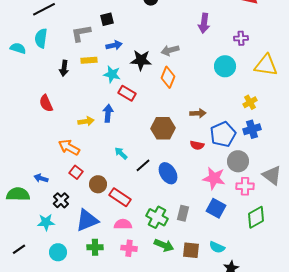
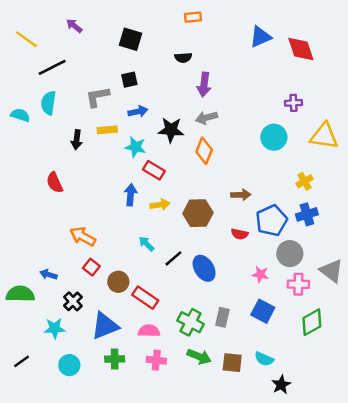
purple arrow: (204, 23) -> (204, 85), moved
yellow arrow: (86, 121) -> (160, 205), moved
pink star: (214, 178) -> (260, 274), size x0.6

